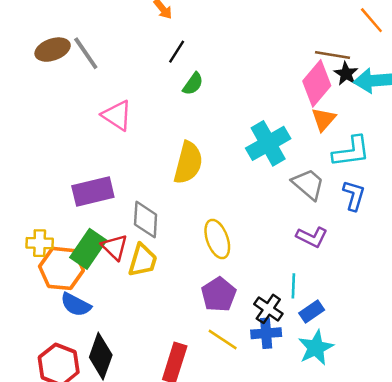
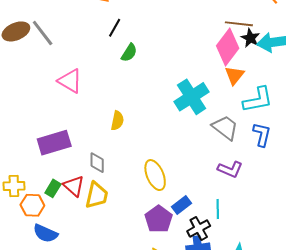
yellow semicircle: (188, 163) -> (117, 121), moved, size x0.6
gray diamond: (146, 220) -> (97, 163), size x0.7
green rectangle: (88, 249) -> (53, 188), size x0.6
orange hexagon: (61, 268) -> (32, 205), size x0.7
black cross: (268, 309) -> (199, 228), turned 30
blue rectangle: (312, 312) -> (182, 205), moved

